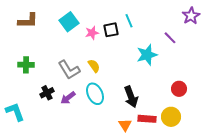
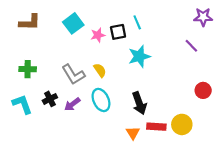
purple star: (191, 16) -> (203, 17), turned 30
purple line: (170, 38) -> (191, 46), moved
cyan star: (147, 55) -> (139, 56), moved
red circle: (179, 89) -> (203, 90), moved
cyan L-shape: (15, 112) -> (22, 104), moved

